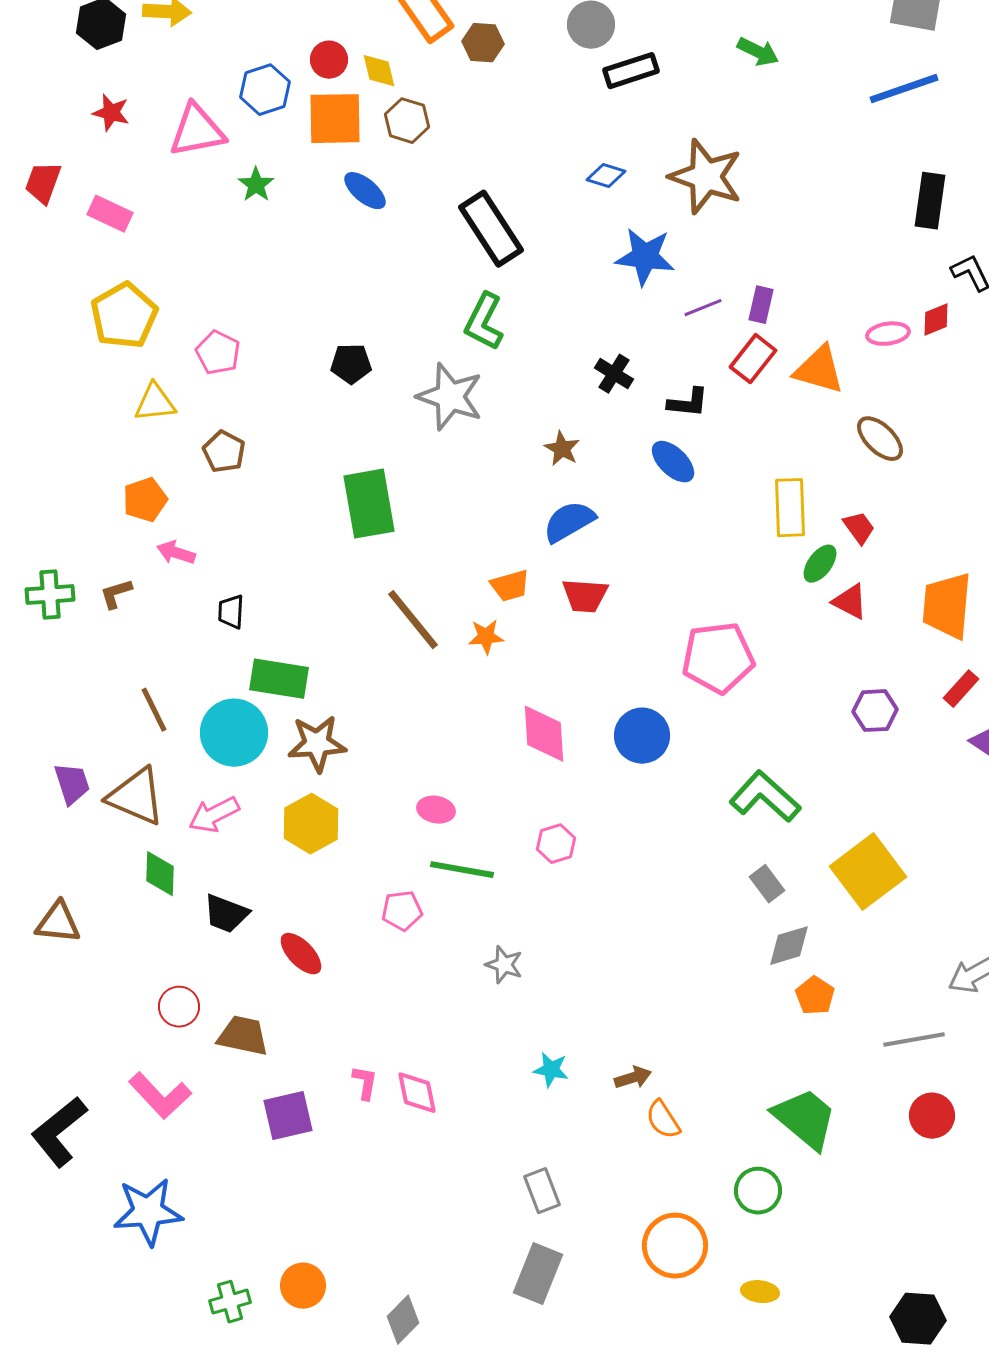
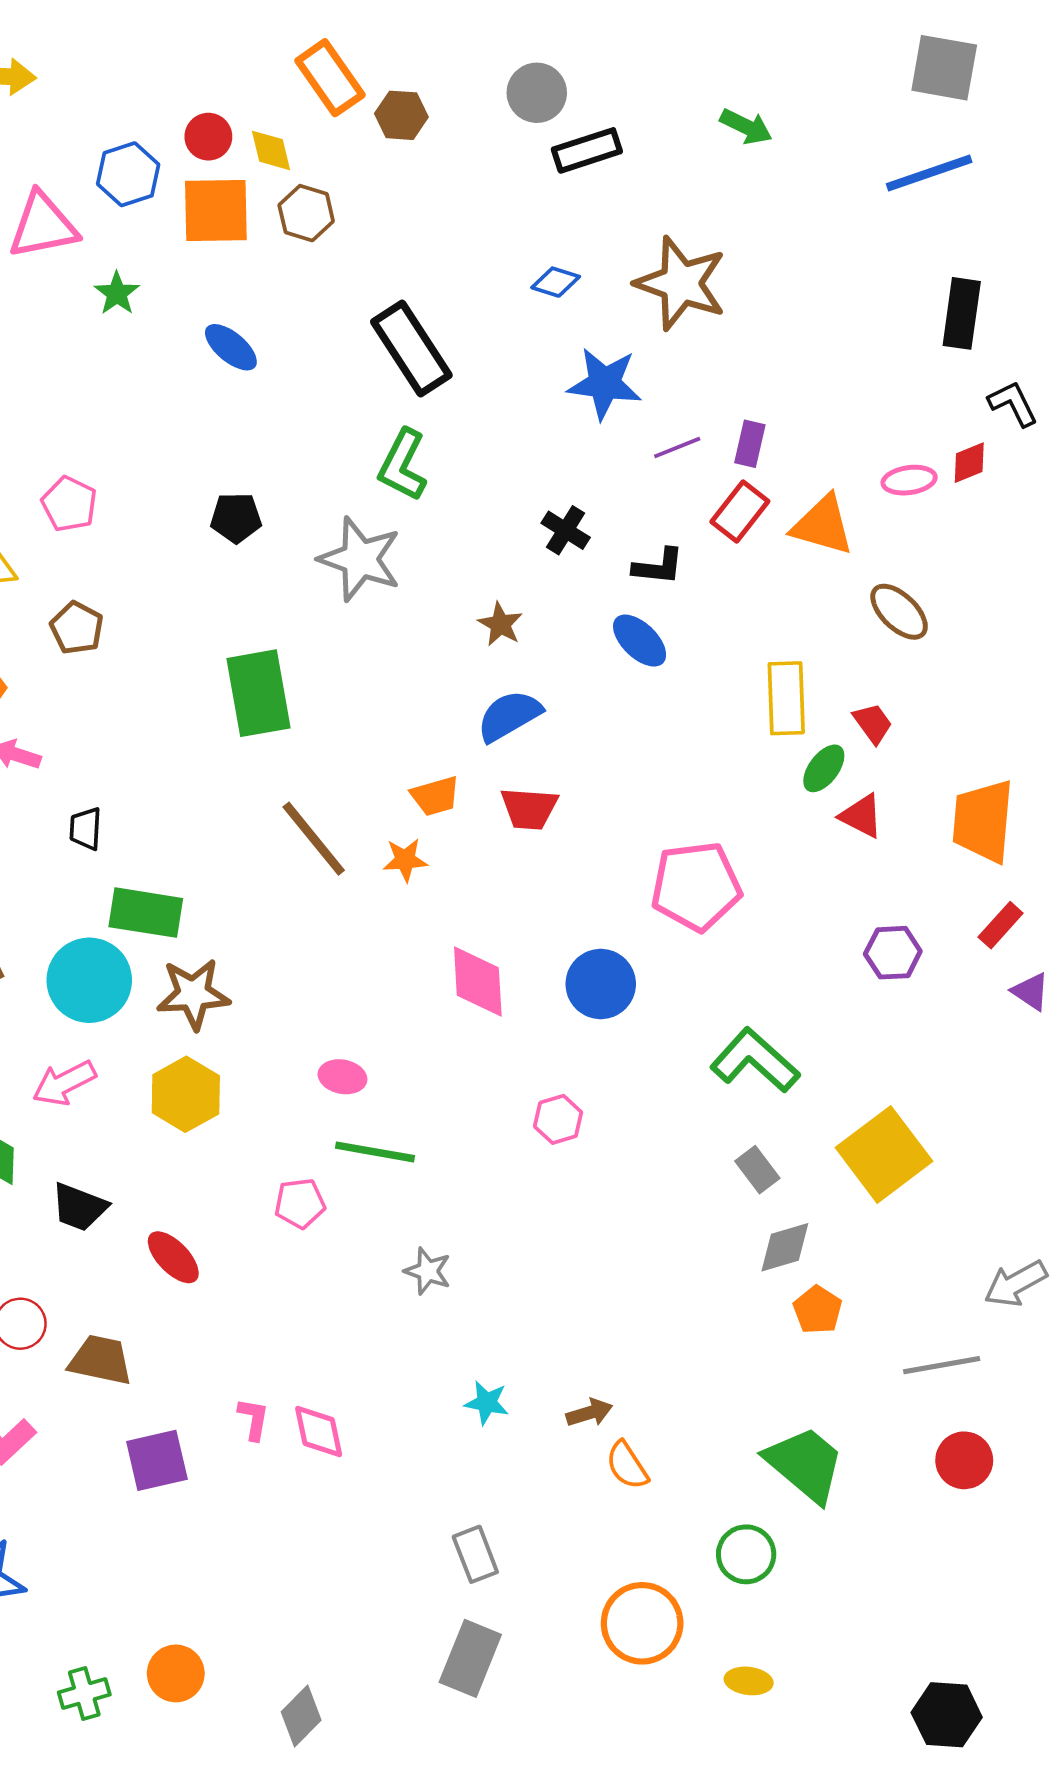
blue ellipse: (365, 191) -> (231, 347), moved
pink hexagon: (556, 844) -> (558, 1119), moved

